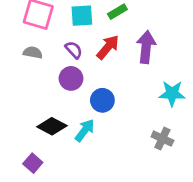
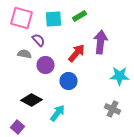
red arrow: (108, 47) -> (76, 53), moved
purple semicircle: (74, 50) -> (38, 40), moved
gray semicircle: (33, 53) -> (24, 54), moved
cyan arrow: (85, 130) -> (58, 113), moved

